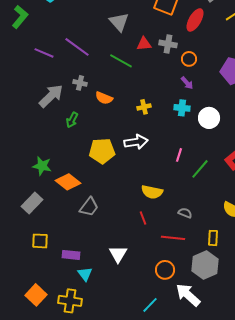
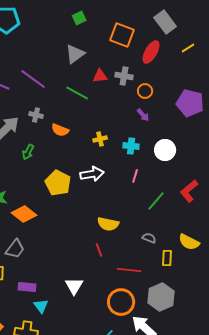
gray triangle: (119, 22) -> (75, 54), turned 35
cyan cross: (182, 108) -> (131, 146), moved
yellow pentagon: (102, 151) -> (58, 183), turned 30
pink line: (179, 155) -> (135, 176), moved
gray trapezoid: (89, 207) -> (15, 249), moved
gray semicircle: (185, 213) -> (149, 238), moved
yellow rectangle: (213, 238) -> (167, 258), moved
orange circle: (165, 270) -> (121, 302), size x1.4

